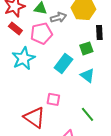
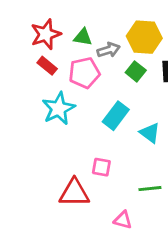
green square: (86, 48) -> (136, 71), moved, turned -32
green line: (87, 114) -> (150, 189), turned -56
red triangle: (34, 117) -> (74, 193), turned -35

